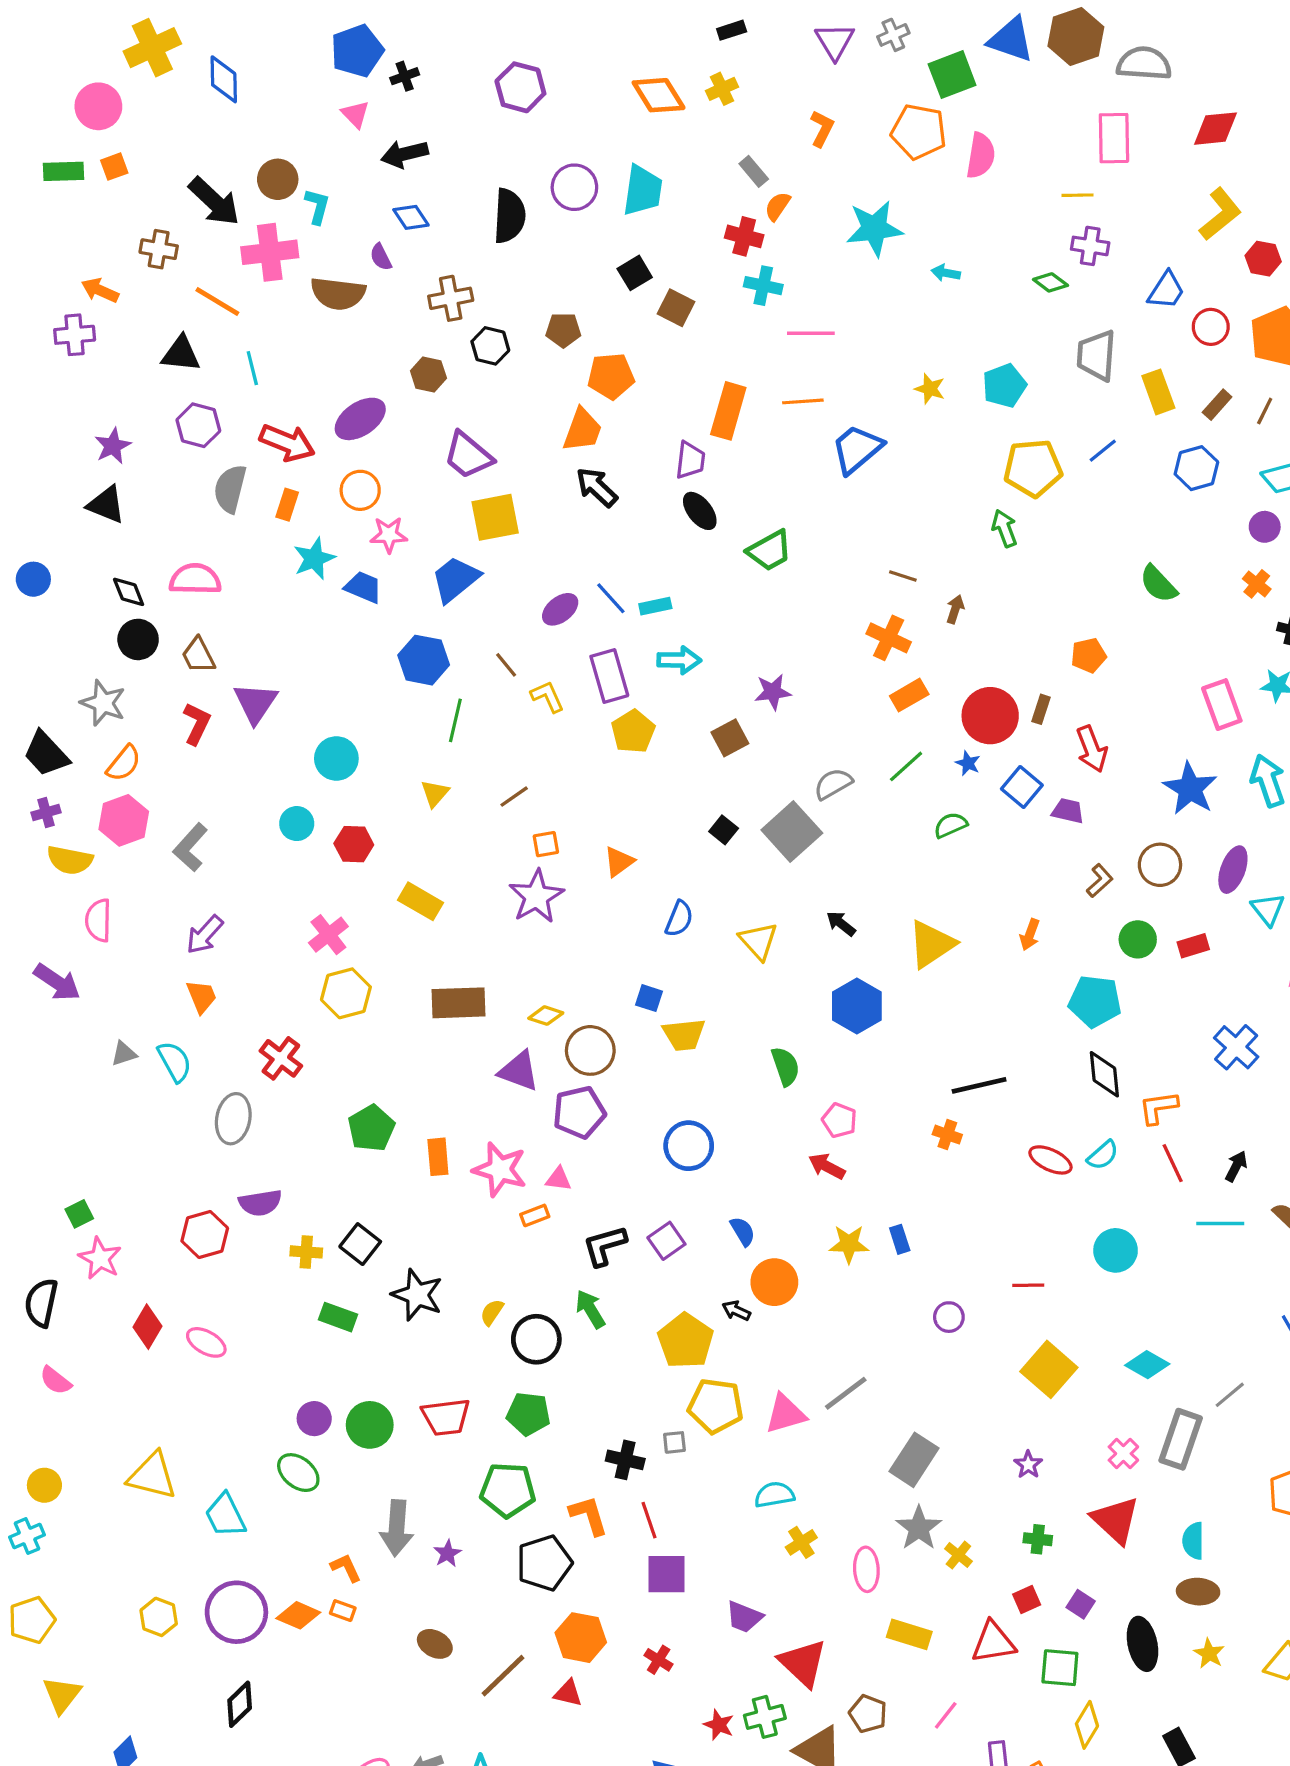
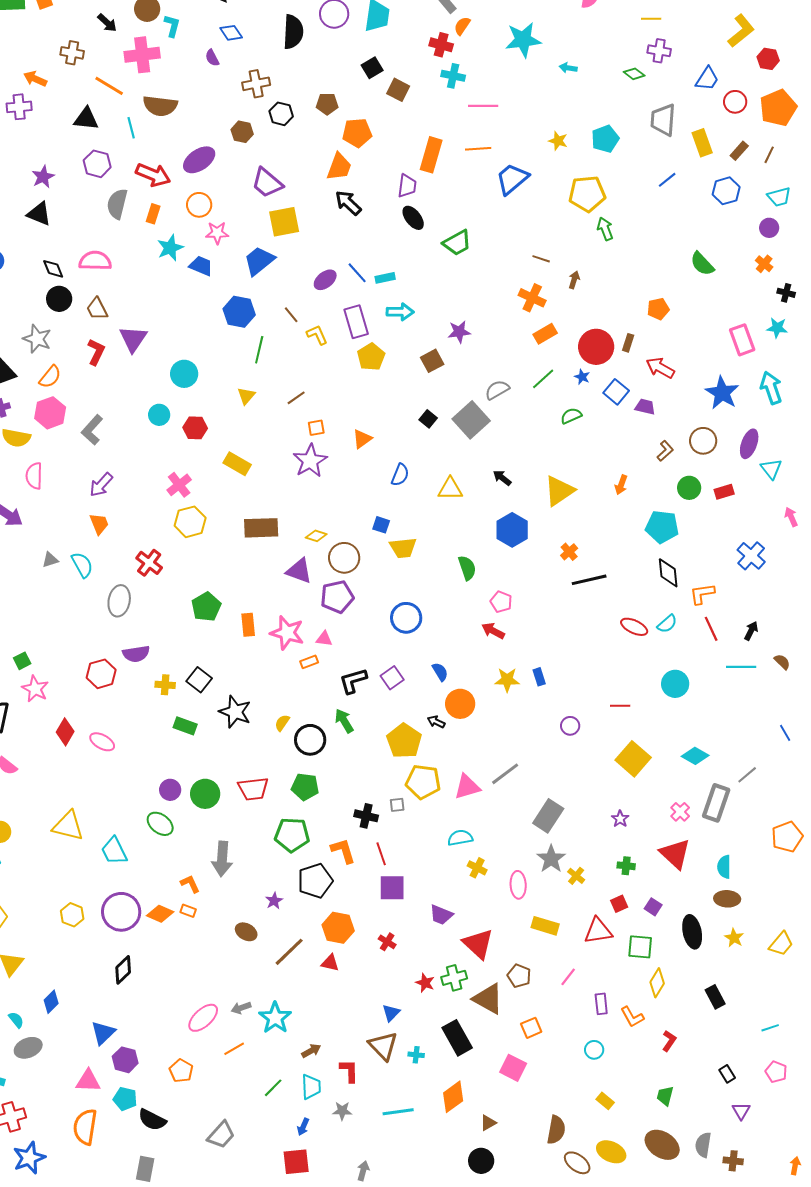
black arrow: (214, 202) -> (107, 23), size x0.6
brown semicircle: (338, 294) -> (160, 106), moved
yellow pentagon: (1033, 468) -> (587, 194), moved
red arrow: (1092, 749) -> (660, 368), turned 140
yellow triangle: (758, 941) -> (450, 489), turned -48
orange cross: (947, 1135) -> (569, 552), moved, turned 30
yellow cross: (801, 1542) -> (477, 868), turned -30
purple star: (447, 1553) -> (274, 901), moved

